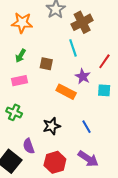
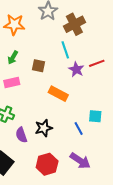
red line: (104, 61) -> (97, 63), turned 35
purple star: (83, 76) -> (76, 69), moved
cyan square: (104, 90) -> (95, 116), moved
purple semicircle: (29, 146) -> (21, 135), moved

